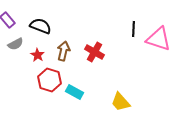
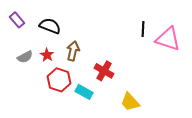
gray semicircle: (16, 44) -> (25, 57), moved
red cross: (94, 52) -> (104, 71), moved

